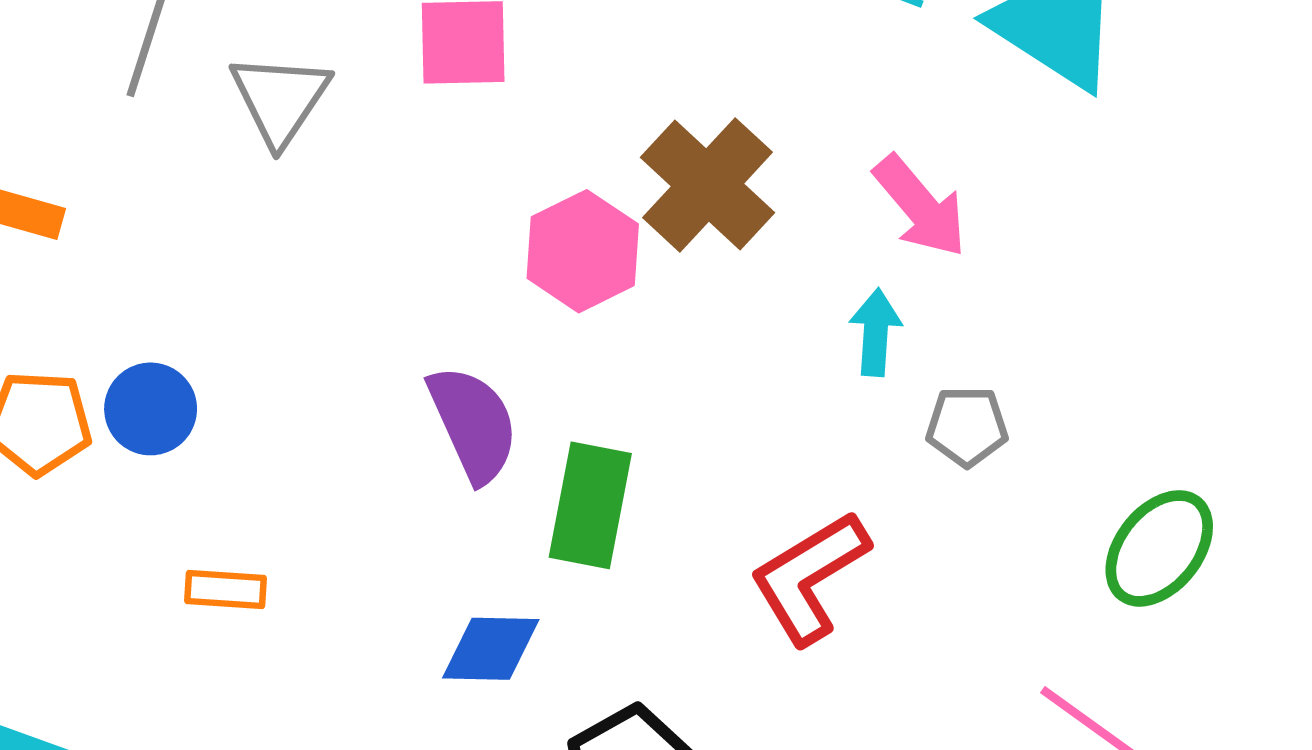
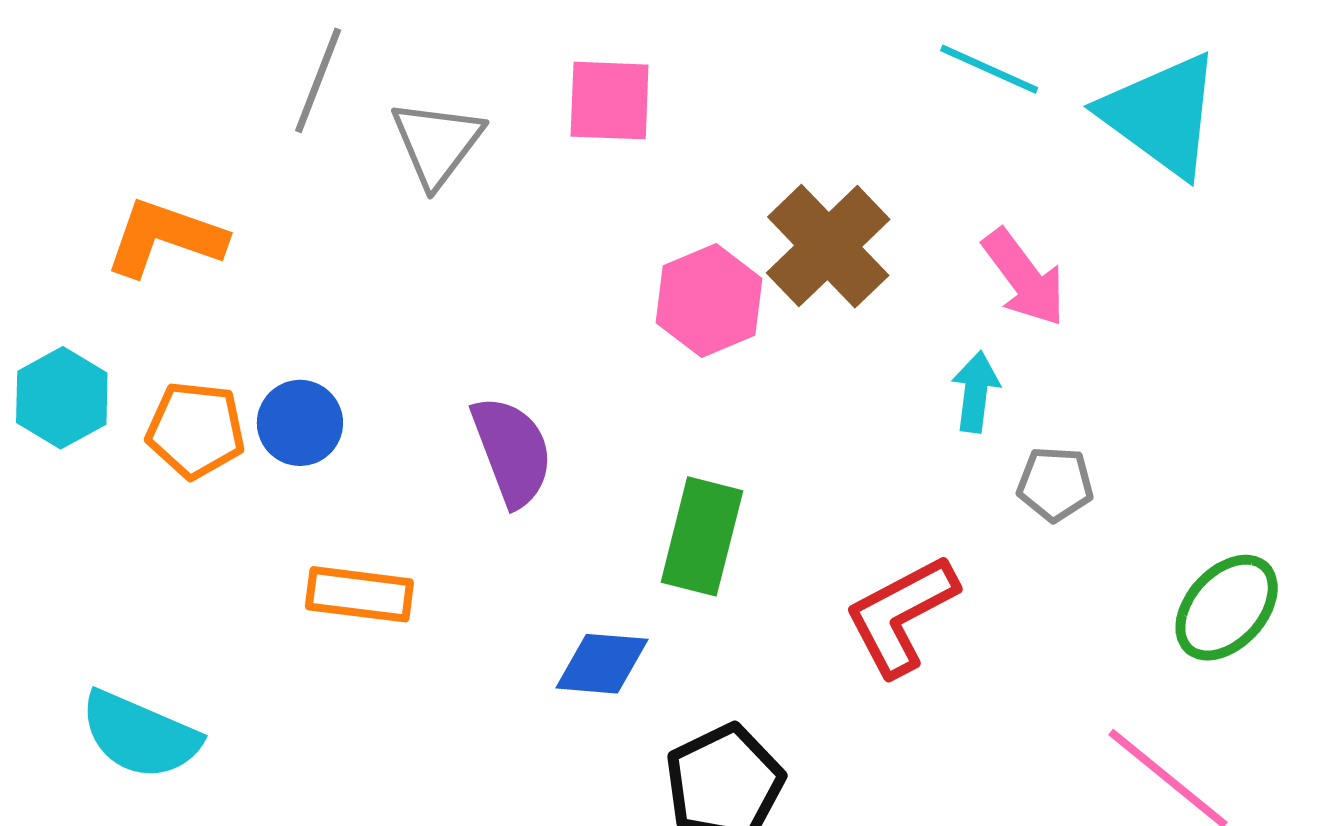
purple semicircle: (473, 424) -> (512, 451), moved
orange rectangle: (226, 590) -> (359, 594), size x1.4

